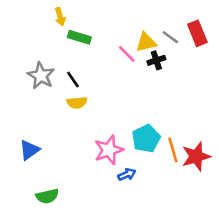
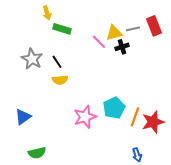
gray line: (170, 37) -> (133, 29), turned -48
orange line: (173, 150) -> (135, 117), turned 36
blue arrow: (127, 174) -> (137, 155), moved, turned 96

